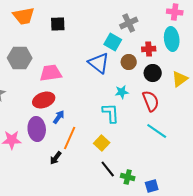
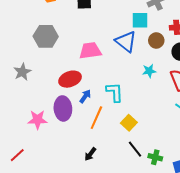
cyan square: (113, 42) -> (140, 20), turned -30
pink trapezoid: (51, 73) -> (90, 51), moved
cyan L-shape: (111, 113) -> (115, 92), moved
black arrow: (56, 158) -> (90, 154), moved

